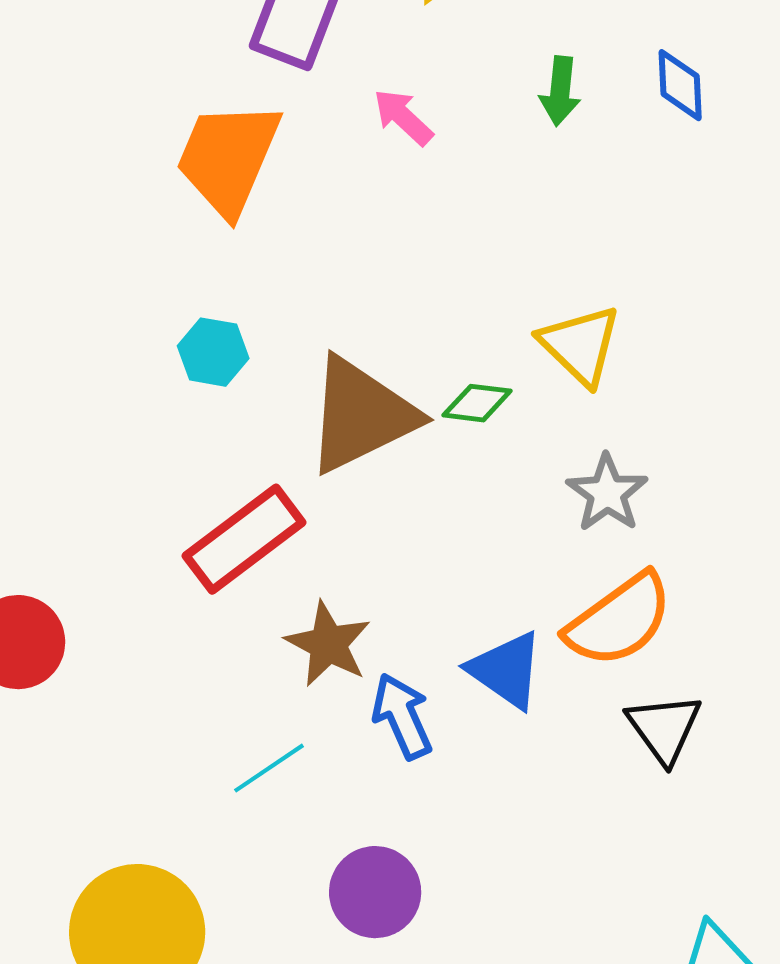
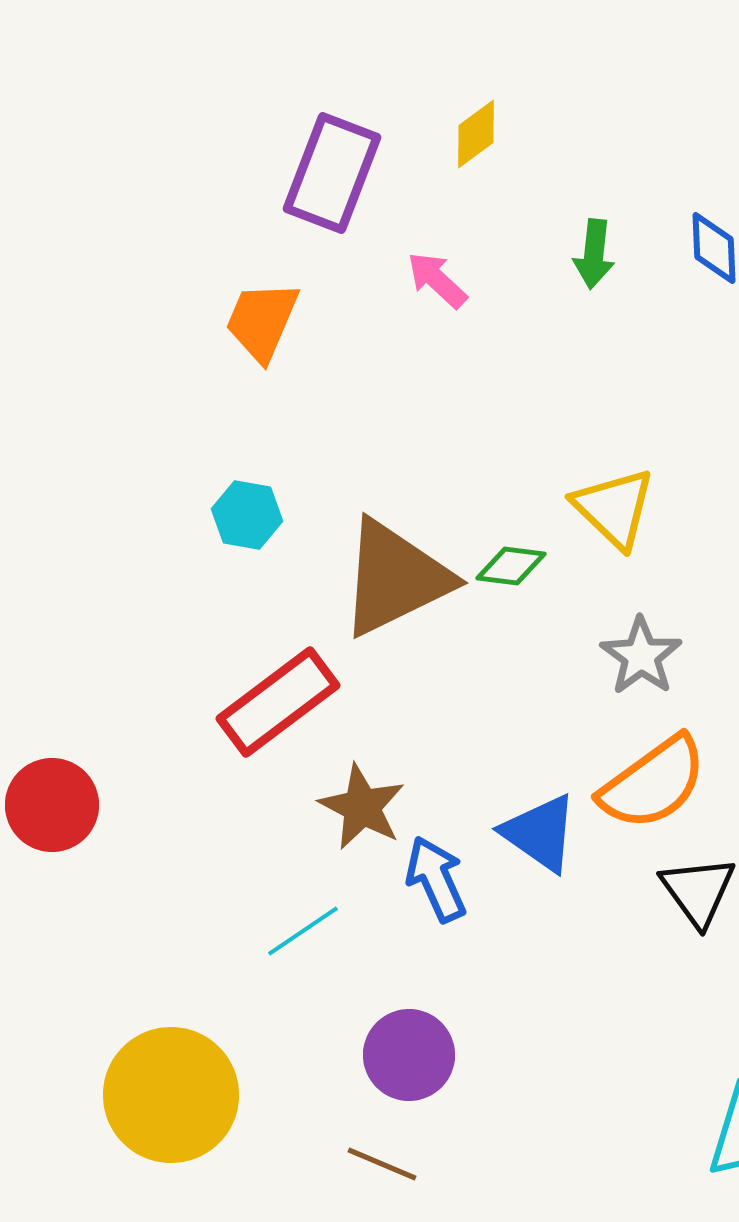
orange trapezoid: (228, 158) -> (262, 321), size x0.7

